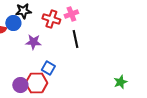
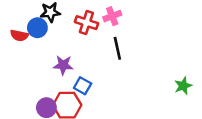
purple star: (33, 42) -> (63, 65), moved
green star: (120, 82) -> (183, 86), moved

